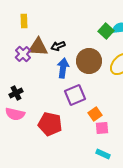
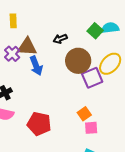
black arrow: (58, 46) -> (60, 39), moved
blue arrow: (63, 68) -> (36, 66), moved, turned 150
purple square: (75, 95) -> (92, 78), moved

